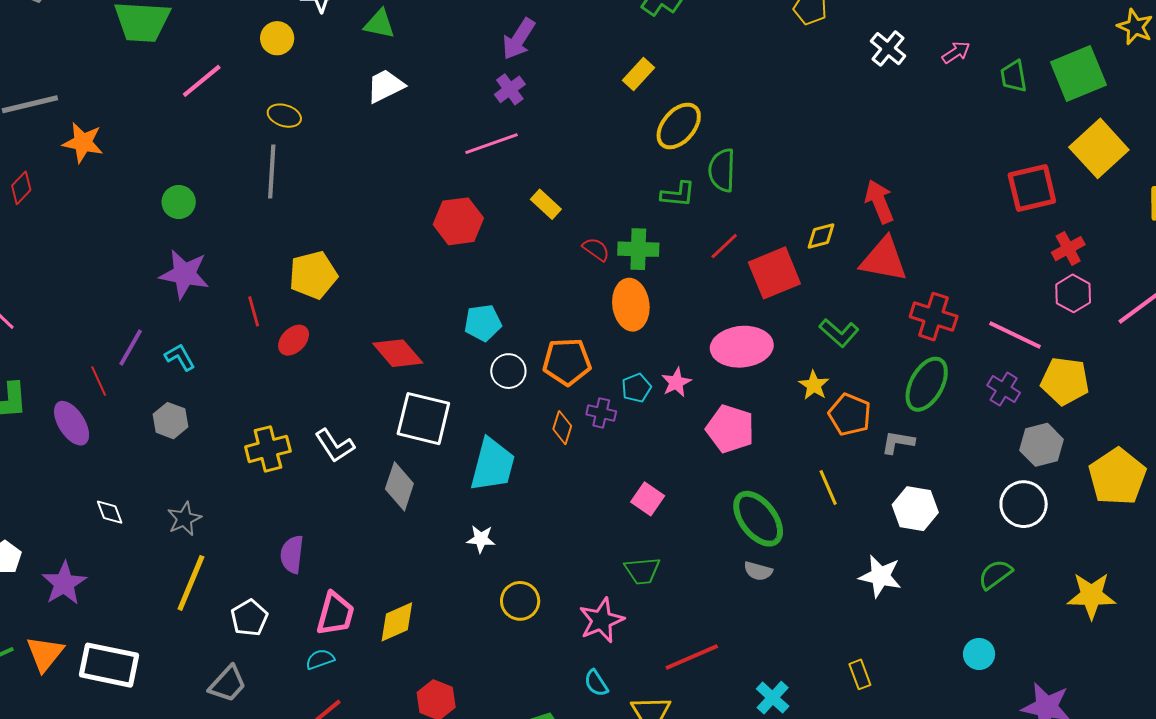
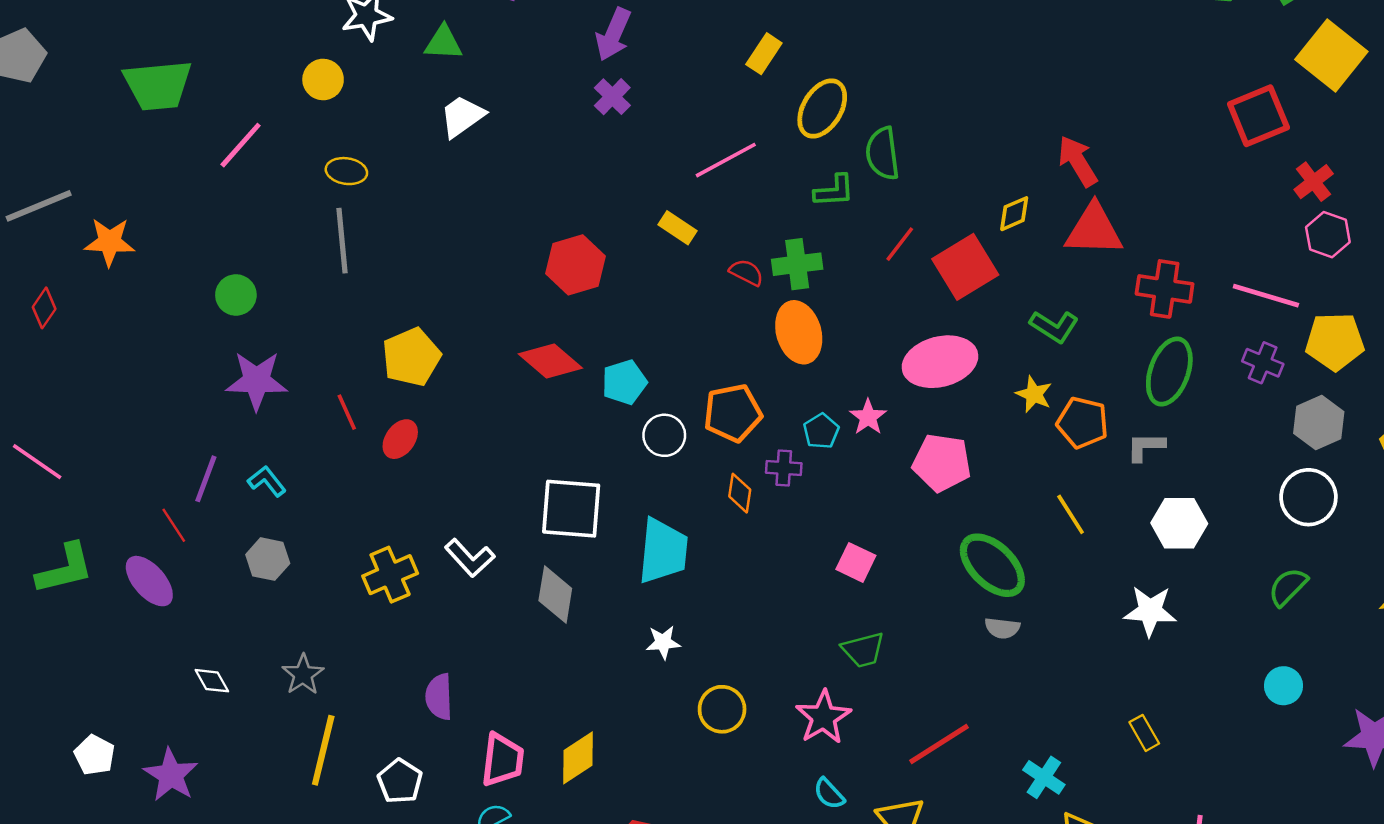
pink line: (491, 144) -> (726, 160), moved
red diamond: (398, 353) -> (550, 361), moved

